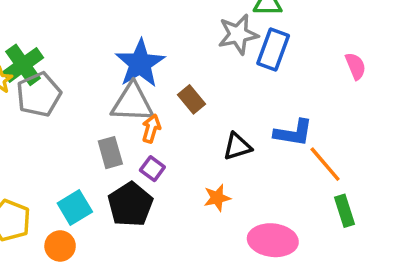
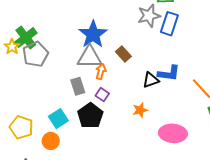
blue L-shape: (293, 133) -> (169, 73), moved

